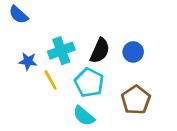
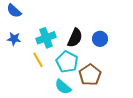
blue star: (28, 61) -> (14, 39), moved
brown pentagon: (136, 100) -> (90, 75), moved

